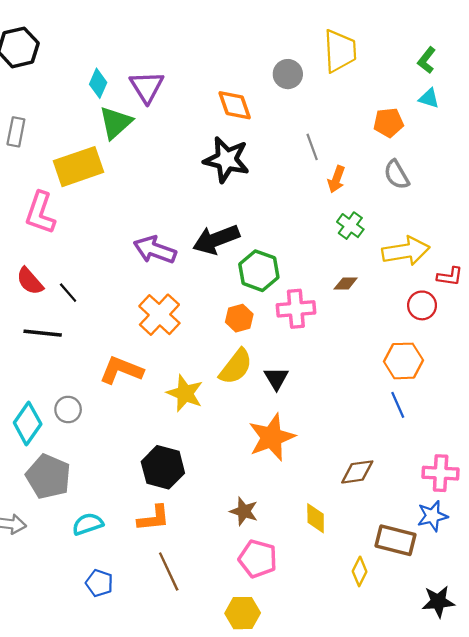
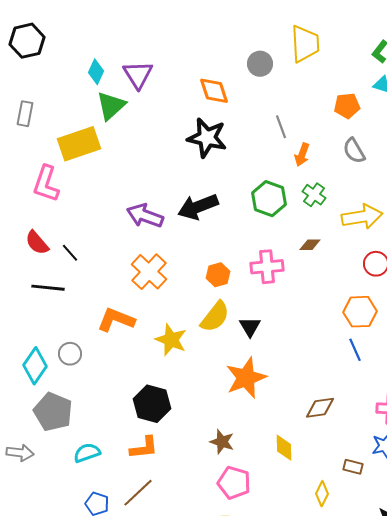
green hexagon: (259, 271) -> (269, 199), moved
brown rectangle: (395, 540) -> (353, 467), size x0.6
brown line: (169, 571) -> (138, 493), moved, turned 72

